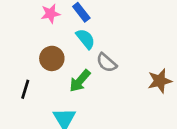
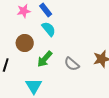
gray semicircle: (106, 63) -> (72, 64), moved

